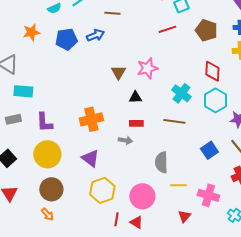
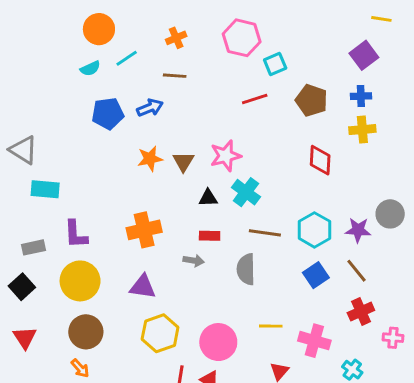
orange star: (31, 32) -> (150, 159), moved
cyan cross: (181, 93) -> (246, 192), moved
cyan hexagon: (215, 100) -> (314, 230), moved
gray rectangle: (13, 119) -> (33, 247), moved
purple triangle: (90, 158) -> (143, 287), turned -30
gray semicircle: (161, 162) -> (246, 269), moved

